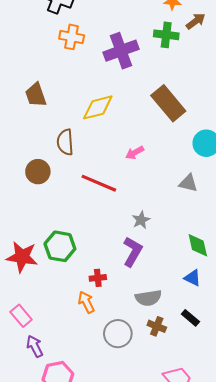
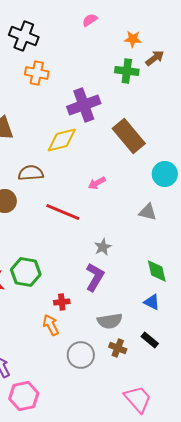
purple cross: (121, 51) -> (84, 105), moved
brown semicircle: (65, 142) -> (31, 173), turned 90

